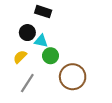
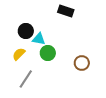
black rectangle: (43, 12) -> (66, 11), moved
brown circle: (73, 77) -> (82, 63), moved, size x0.6

